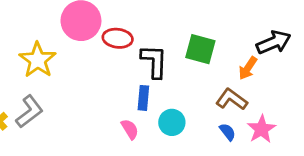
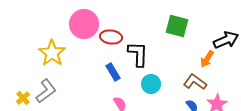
green square: (200, 49) -> (177, 26), moved
blue rectangle: (143, 98) -> (113, 72), moved, turned -36
cyan circle: (172, 122) -> (151, 84), moved

